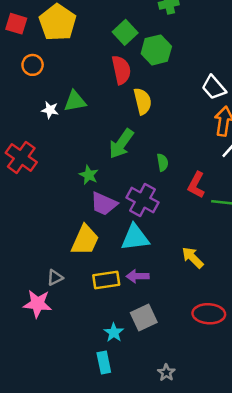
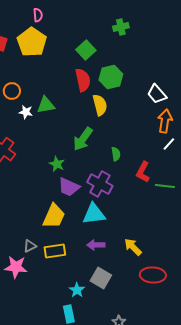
green hexagon: (156, 50) -> (111, 77), moved
orange circle: (33, 65) -> (12, 91), moved
yellow arrow: (193, 257) -> (133, 247), moved
yellow rectangle: (106, 280) -> (55, 251), moved
gray square: (144, 318) -> (101, 278), turned -35

